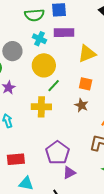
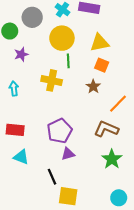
yellow triangle: (87, 54) -> (100, 43), moved
green line: (54, 86) -> (68, 61), turned -56

